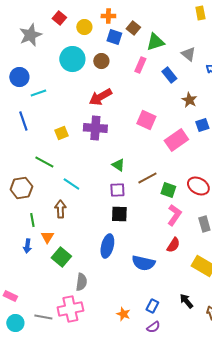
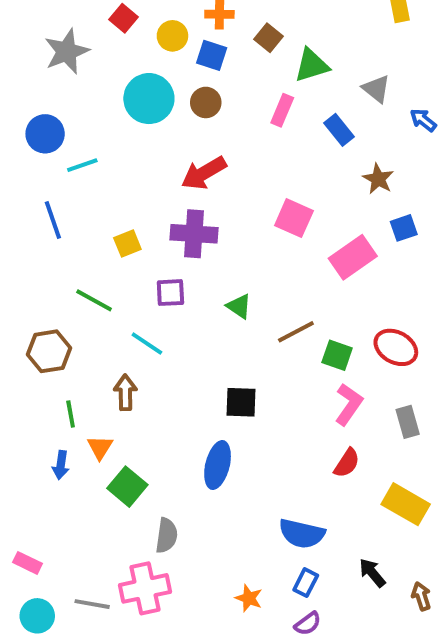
blue square: (114, 37) -> (212, 55), moved
purple square: (117, 190) -> (170, 293), moved
blue semicircle: (143, 263) -> (302, 534), moved

